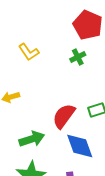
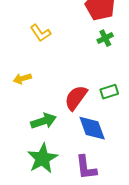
green cross: (78, 57) -> (105, 38), moved

